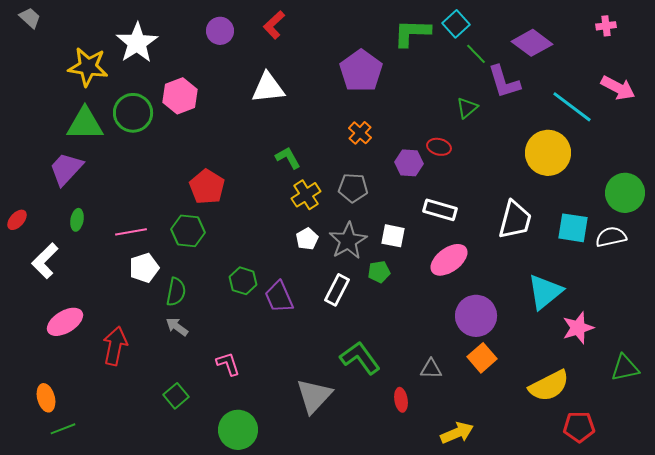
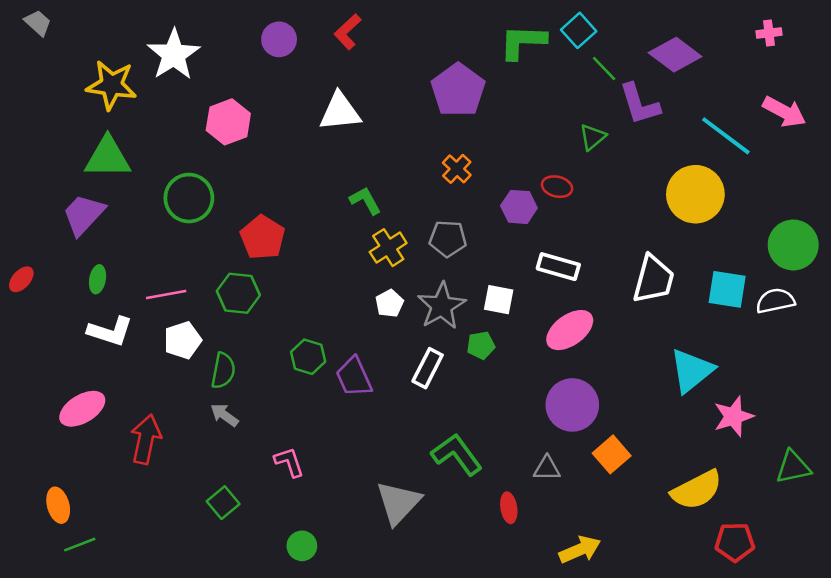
green circle: (133, 113) -> (189, 198), moved
white L-shape: (45, 261) -> (110, 331), moved, turned -117
purple circle: (476, 316) -> (572, 405), moved
green circle: (238, 430) -> (302, 546), size x0.6

